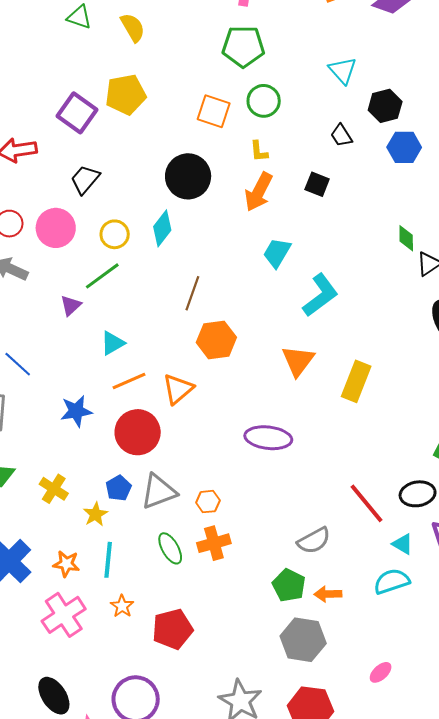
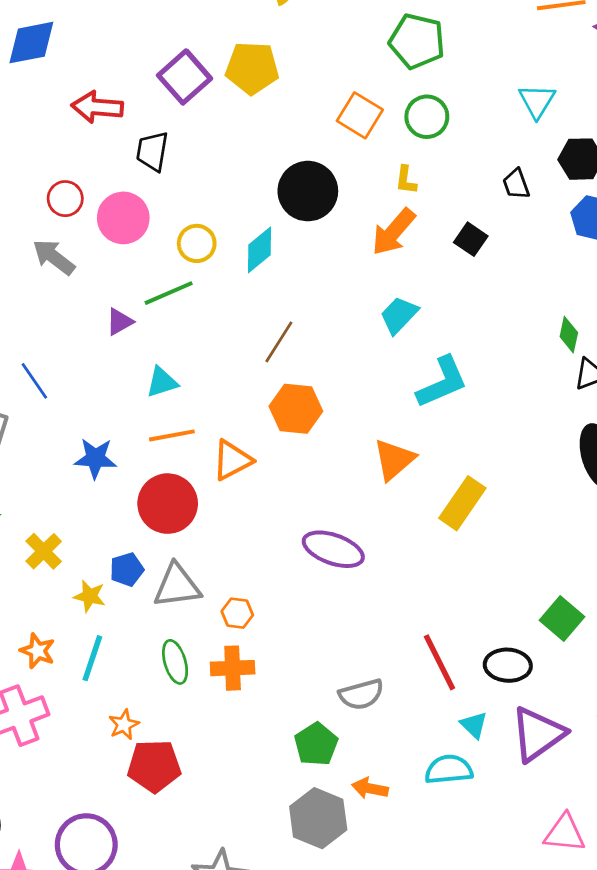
black trapezoid: (85, 179) -> (152, 151), moved, turned -44
yellow star: (96, 514) -> (90, 596), turned 30
orange arrow: (328, 594) -> (370, 788), moved
orange star: (122, 606) -> (124, 725), moved

